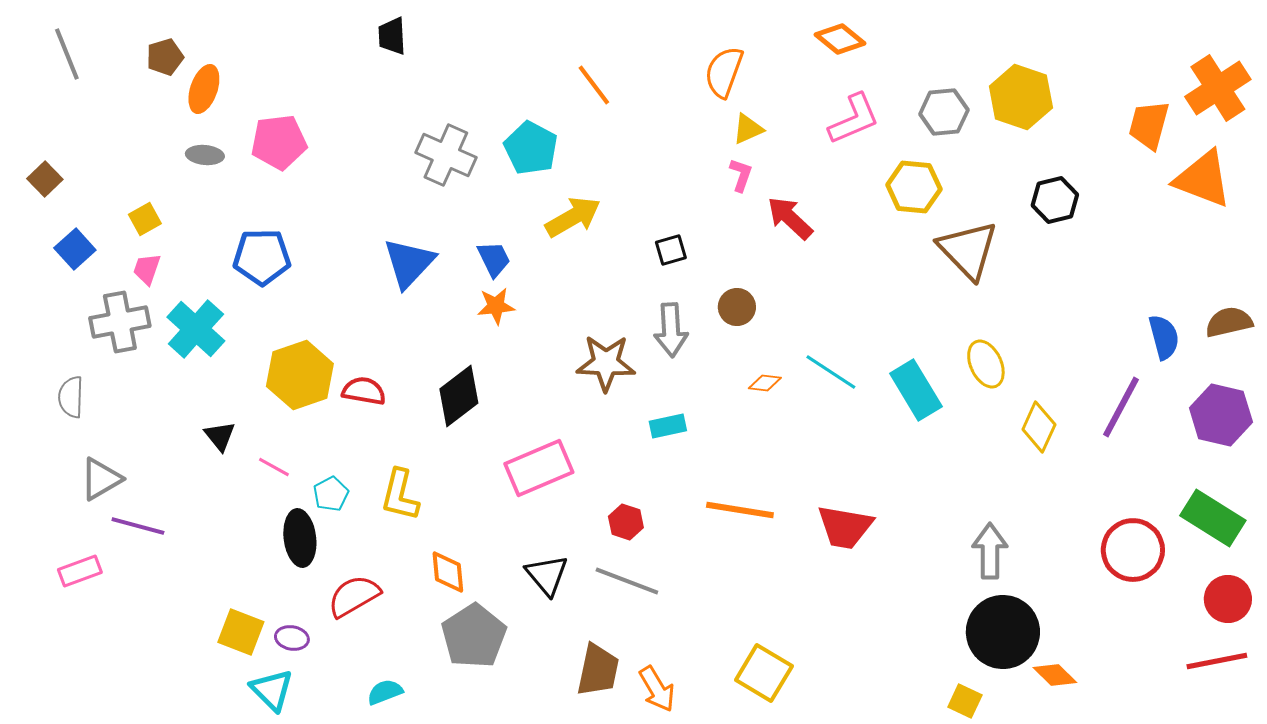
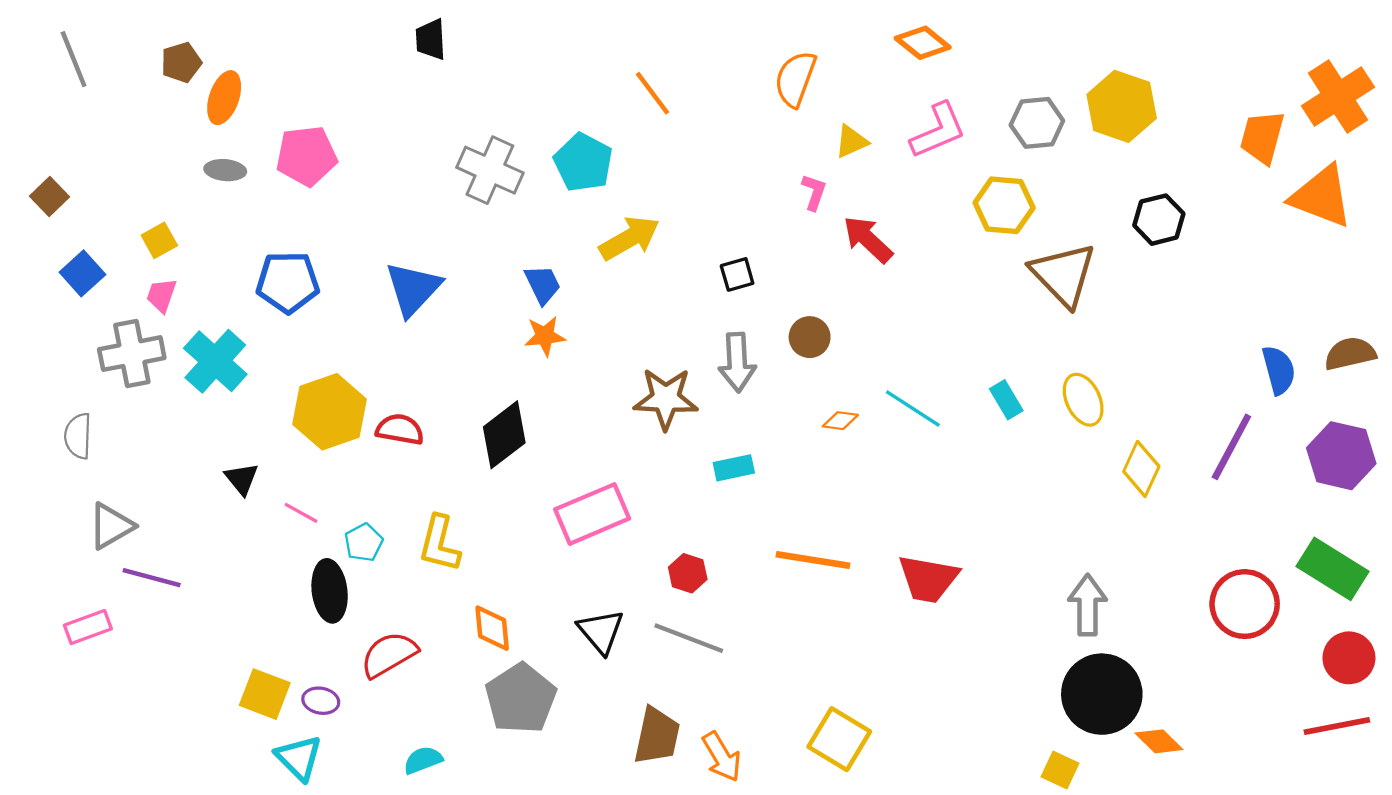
yellow triangle: (748, 129) -> (851, 142), moved
blue triangle: (409, 263) -> (413, 289), moved
cyan rectangle: (916, 390) -> (1006, 400), moved, size x0.6

